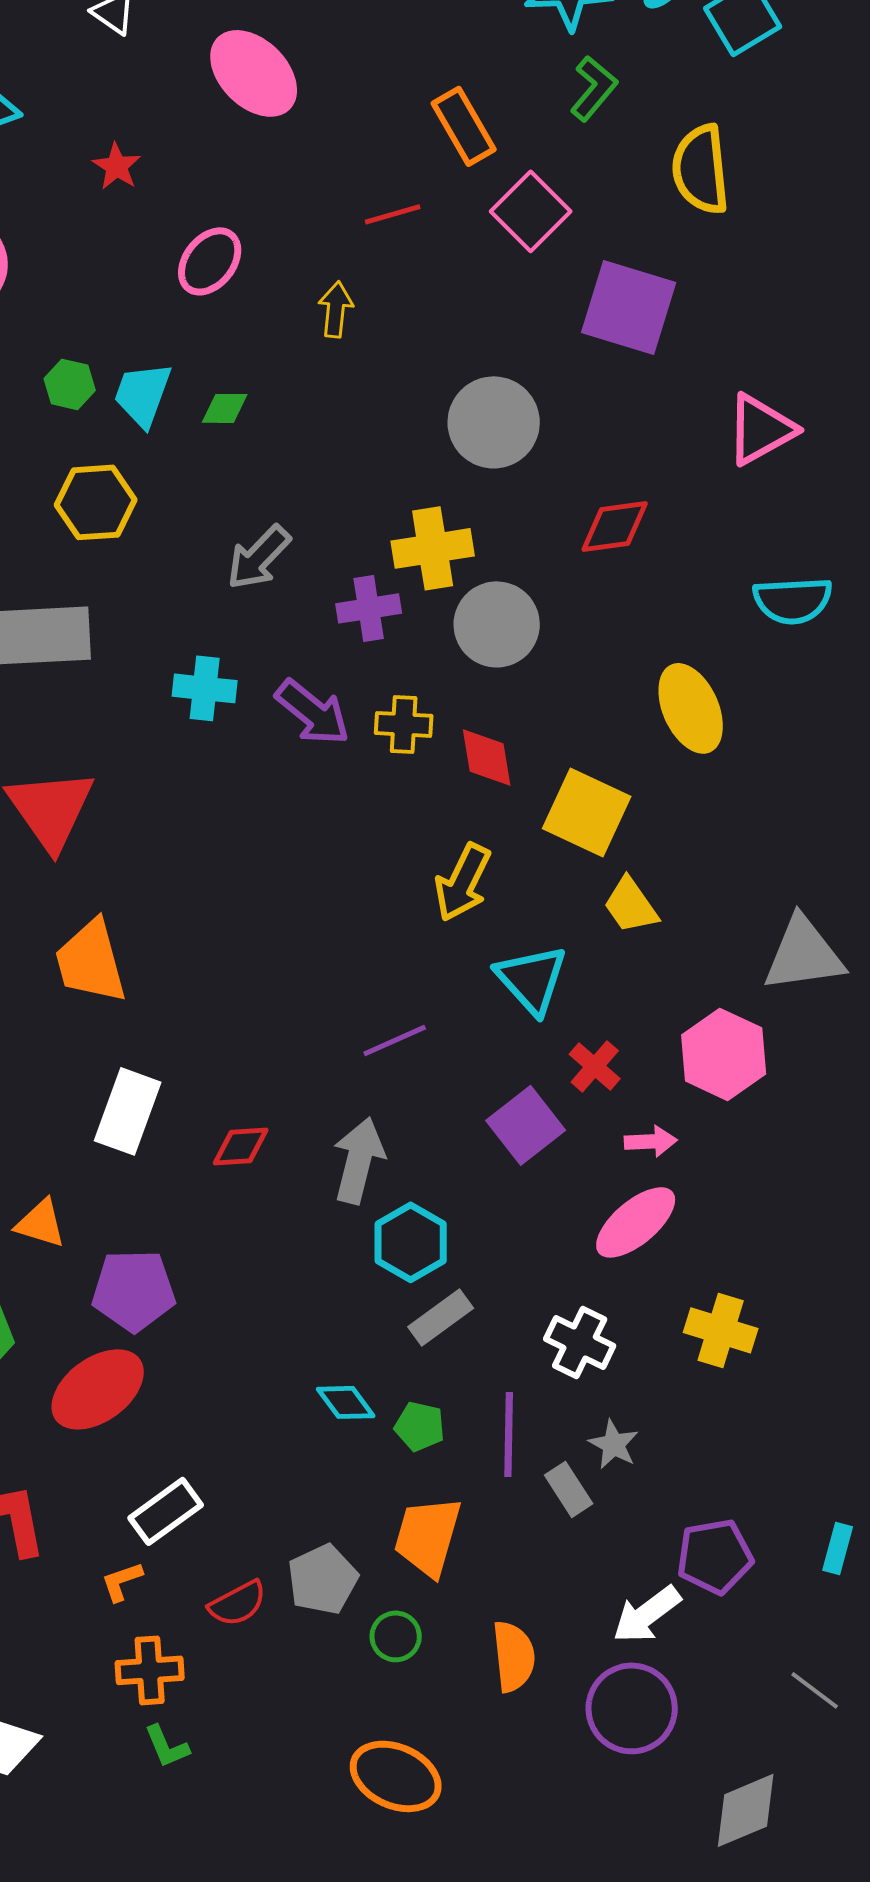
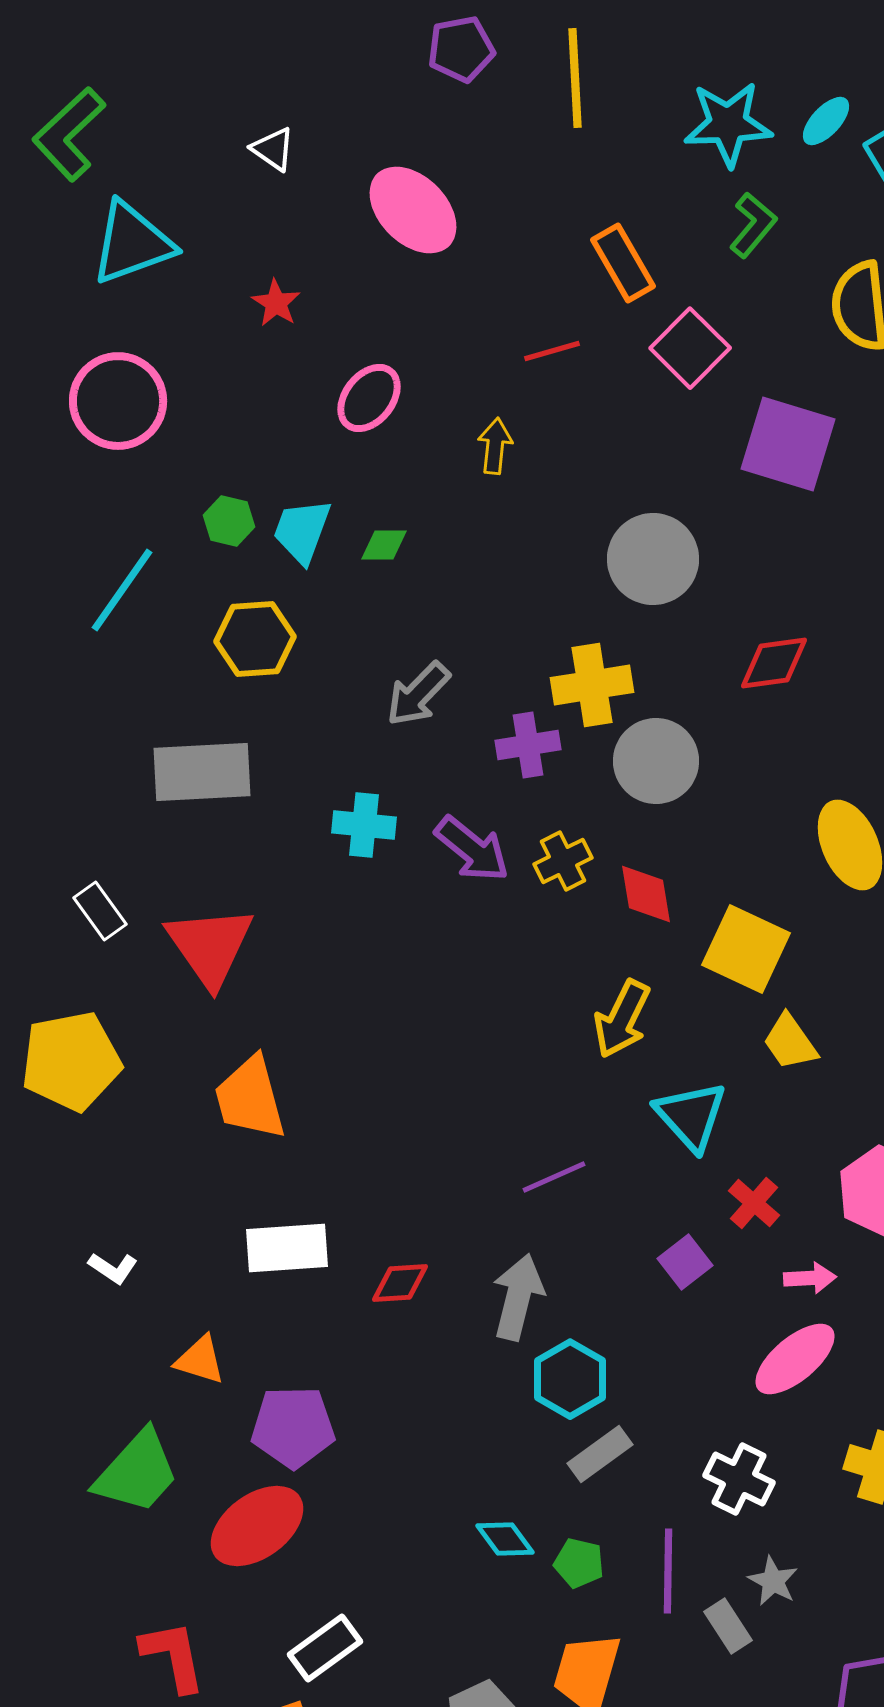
yellow cross: (404, 724) -> (563, 861), turned -30
white rectangle: (128, 1111) -> (287, 1248), turned 66
purple square: (526, 1125) -> (685, 1262), size x0.7

